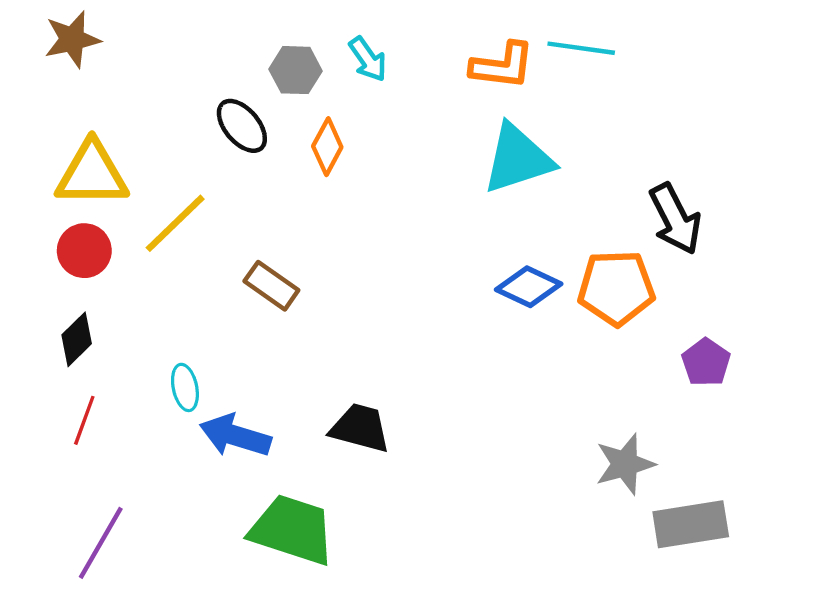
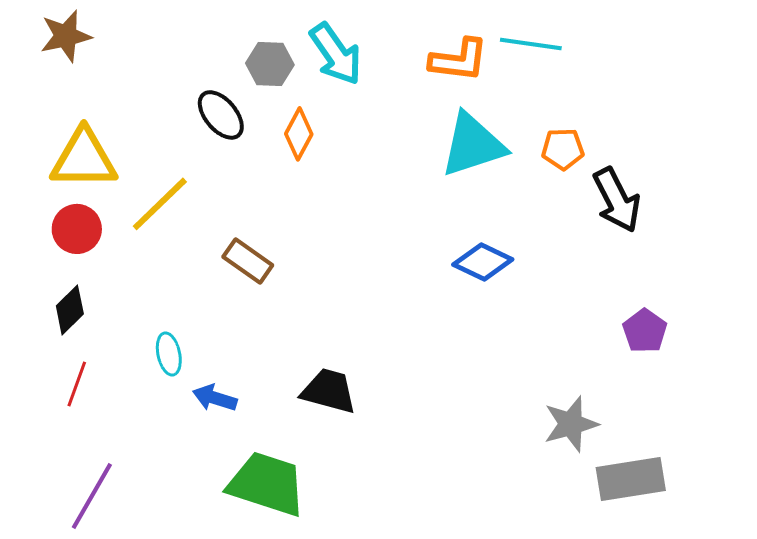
cyan arrow: (368, 59) -> (336, 54), size x1.5
orange pentagon: (616, 288) -> (563, 149), moved, size x0.6
blue arrow: (235, 436) -> (215, 398), size x0.7

